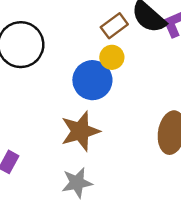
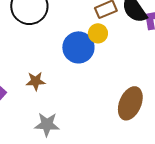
brown star: (80, 131) -> (36, 81), moved, size x0.6

